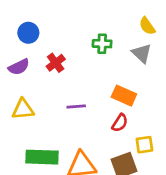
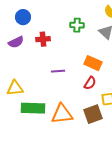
red cross: (56, 63) -> (43, 39), turned 32
yellow triangle: (23, 109) -> (15, 88), moved

